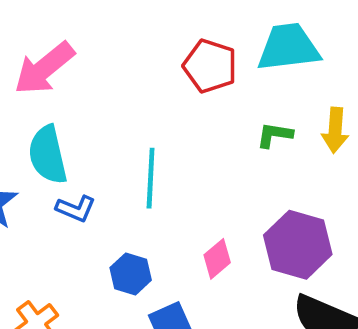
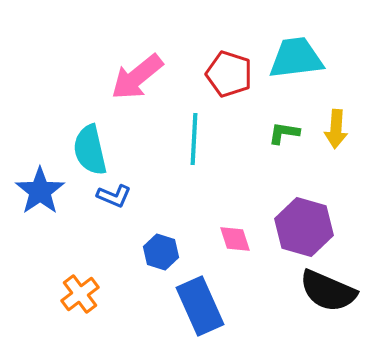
pink arrow: (44, 68) -> (137, 77), moved
cyan line: (151, 178) -> (194, 139), moved
pink diamond: (217, 259) -> (235, 239), turned -68

